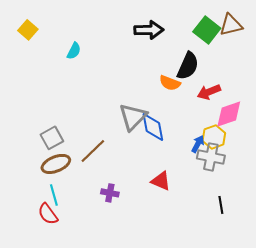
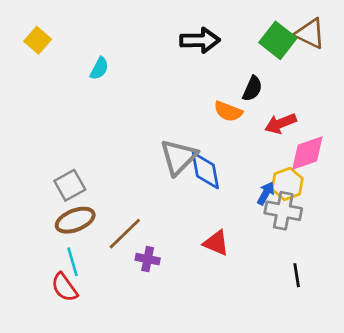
brown triangle: (231, 25) -> (310, 34), turned 40
black semicircle: (188, 66) -> (252, 89), size x0.7
brown line: (93, 151) -> (125, 234), moved

